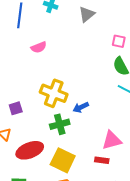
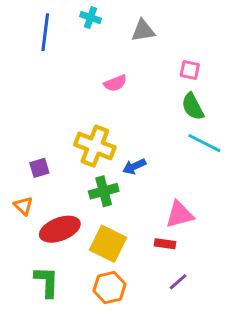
gray triangle: (87, 14) -> (143, 31), turned 30
pink semicircle: (39, 47) -> (115, 83), moved

